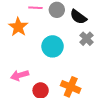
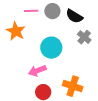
pink arrow: (20, 75) -> (37, 71), moved

